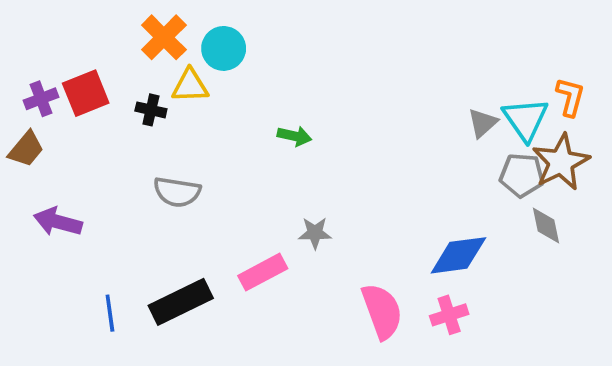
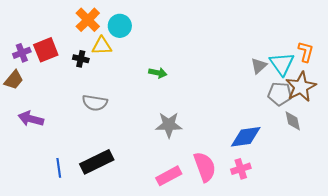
gray star: (315, 233) -> (169, 125), size x1.5
pink rectangle: (263, 272) -> (169, 176), moved

